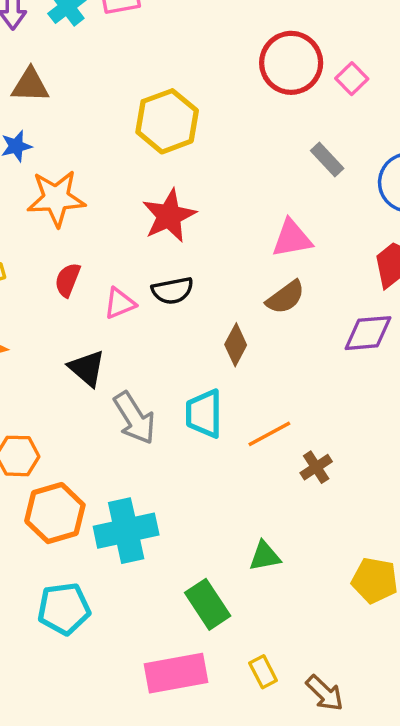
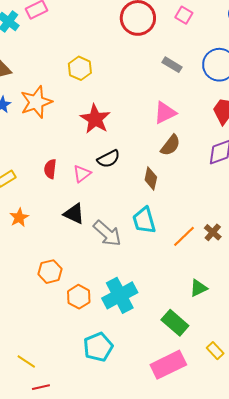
pink square: (352, 79) -> (184, 15), moved
yellow hexagon: (167, 121) -> (80, 68), size x0.7
orange star: (56, 198) -> (36, 102), moved
orange line: (269, 434) -> (184, 236), moved
orange hexagon: (55, 513) -> (79, 297), size x0.7

